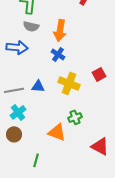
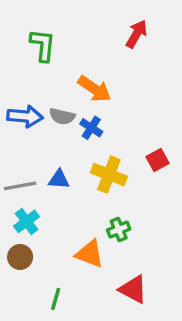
gray semicircle: (31, 26) -> (62, 116), moved
orange arrow: (60, 30) -> (94, 89), turned -65
red triangle: (100, 146) -> (133, 289), moved

